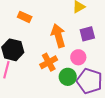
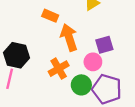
orange rectangle: (25, 17) -> (50, 16), moved
purple square: (87, 34) -> (104, 45), moved

